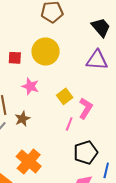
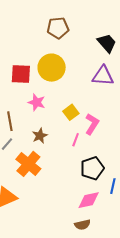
red square: (15, 58) -> (21, 74), size x1.5
brown star: (22, 119) -> (40, 136), moved
orange cross: (29, 161) -> (28, 164), moved

